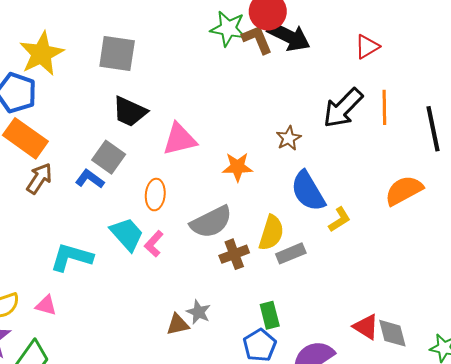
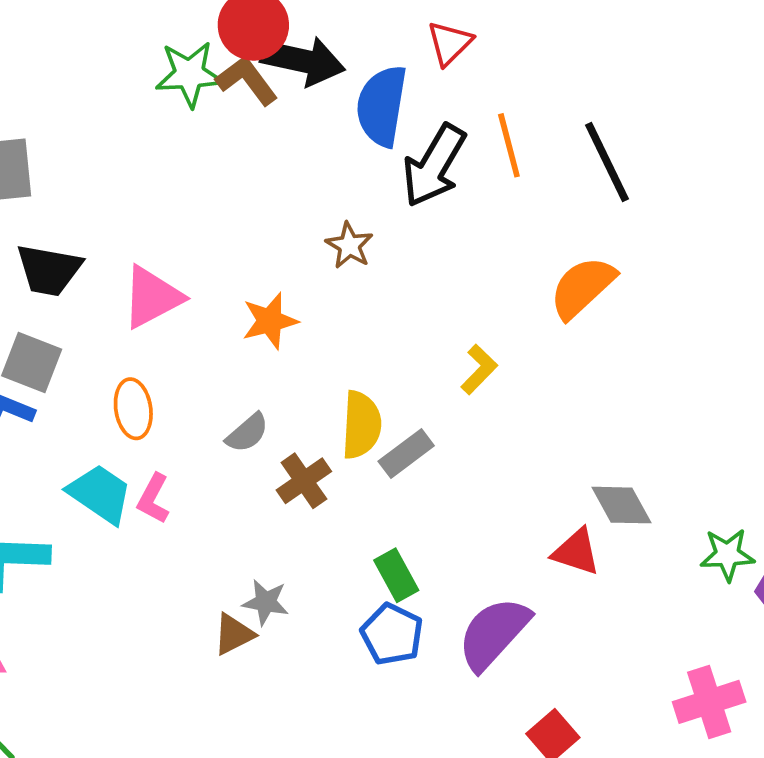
blue semicircle: (308, 191) -> (382, 106), moved, turned 54
gray semicircle: (211, 222) -> (247, 433), size x0.6
gray diamond: (392, 333) -> (622, 505), moved

